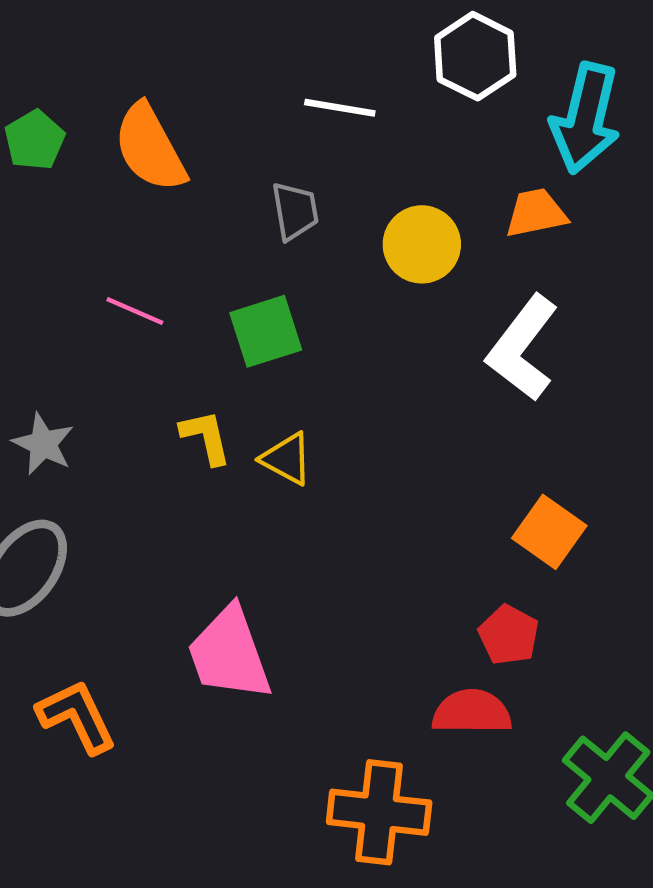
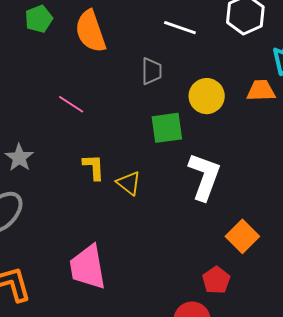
green square: (266, 331) -> (167, 128), moved
white L-shape: (522, 348) -> (204, 177), moved, turned 153

